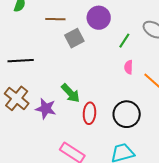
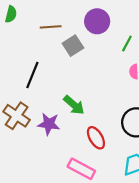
black line: (21, 61) -> (32, 75), moved, turned -60
red ellipse: (89, 113) -> (96, 138), moved, turned -30

